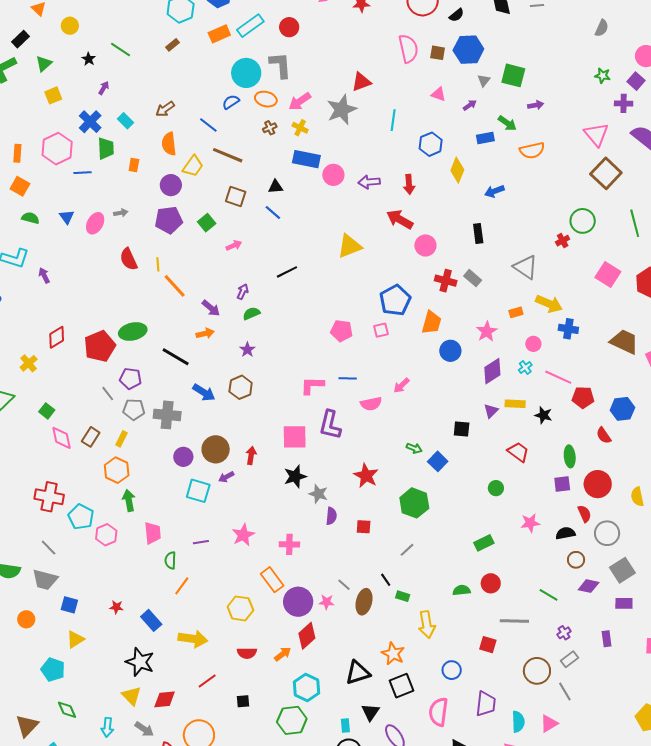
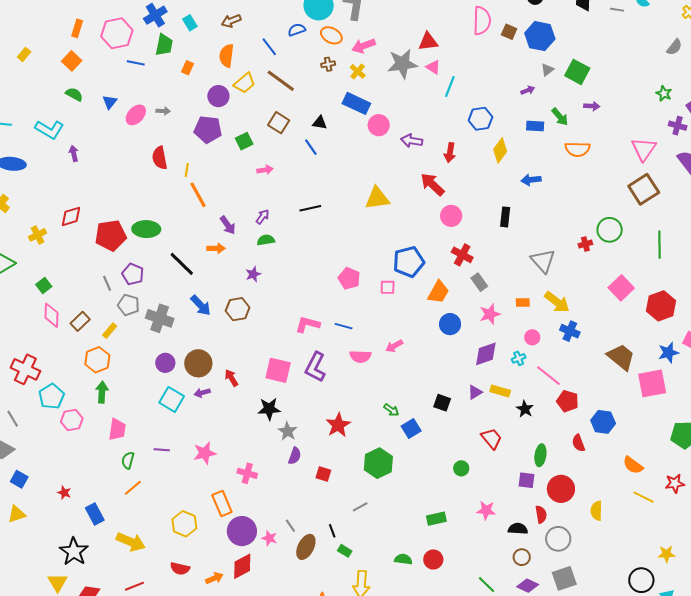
pink triangle: (438, 94) -> (433, 67), moved
gray rectangle: (473, 278) -> (479, 282), moved
red arrow: (251, 456) -> (231, 378), turned -54

